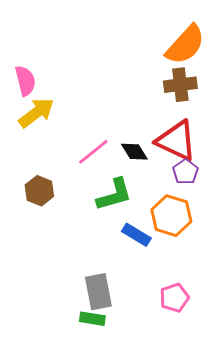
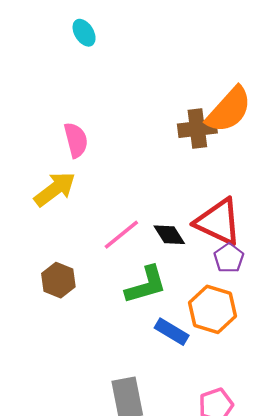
pink semicircle: (25, 81) -> (76, 140), moved
brown cross: (180, 85) -> (197, 128), moved

